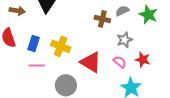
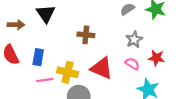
brown cross: (102, 19) -> (86, 35), moved
yellow cross: (61, 46) -> (68, 72), moved

